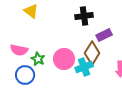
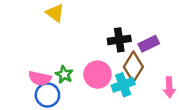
black cross: (84, 16) -> (119, 40), moved
pink semicircle: (19, 50) -> (40, 78), moved

